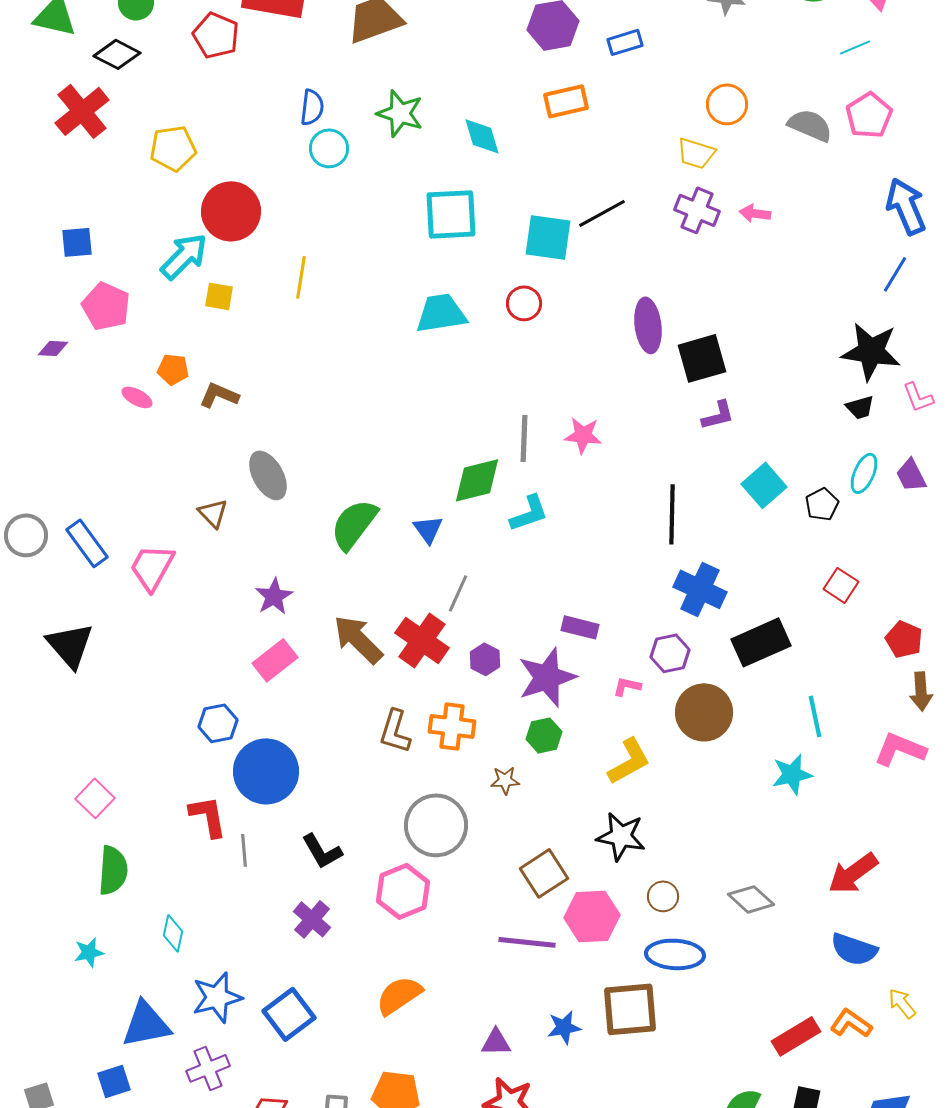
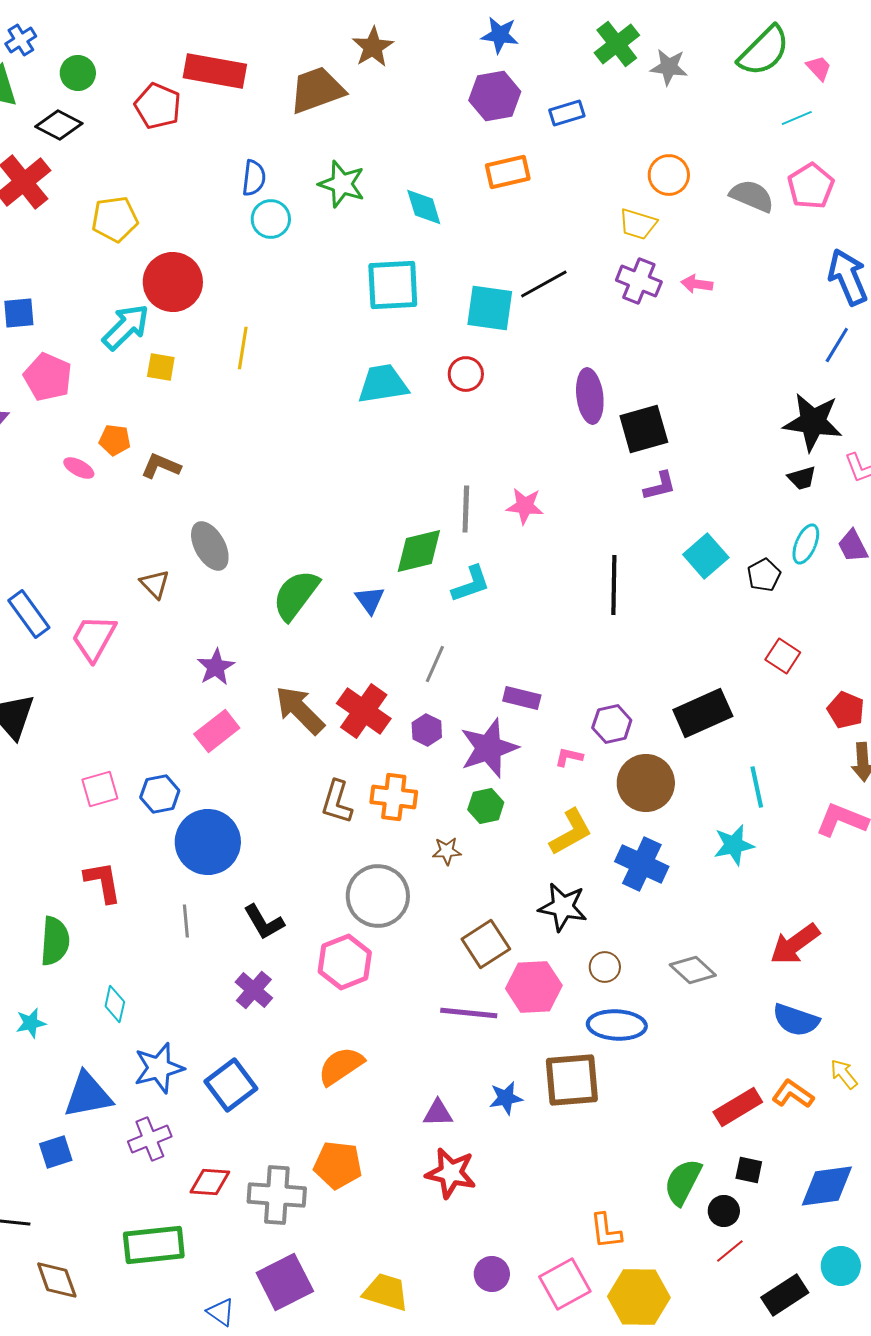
blue cross: (700, 589) -> (642, 864), moved
gray line: (458, 593) -> (435, 664), moved
pink square: (95, 798) -> (100, 789), moved, turned 30
red L-shape: (208, 816) -> (103, 882), moved

